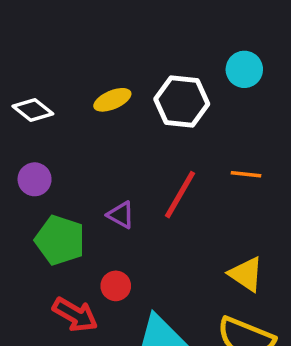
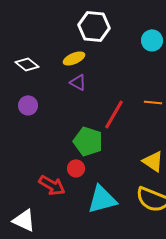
white hexagon: (182, 102) -> (94, 26), moved
purple triangle: (121, 215) -> (78, 82), moved
green pentagon: (60, 240) -> (88, 141), moved

